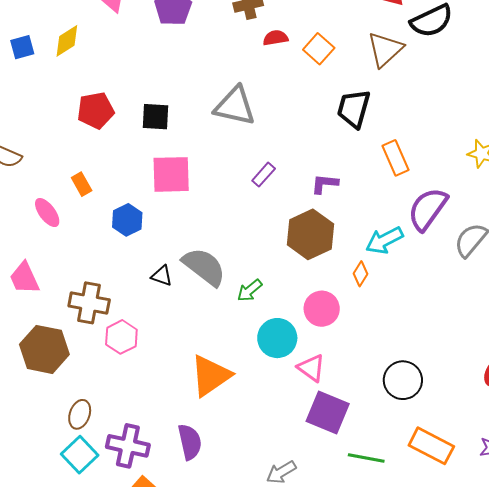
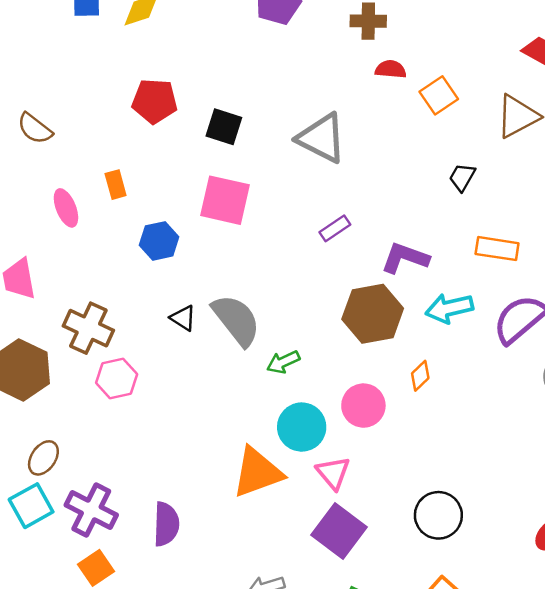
black trapezoid: (354, 109) -> (462, 177), size x0.6
orange rectangle: (396, 158) -> (497, 249), turned -72
purple L-shape: (325, 184) -> (405, 258), size x1.4
cyan arrow: (384, 240) -> (449, 308), moved
orange triangle: (211, 376) -> (257, 472), moved

